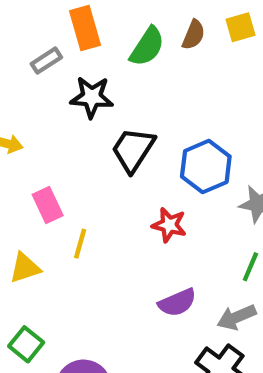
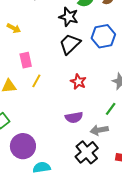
black star: (92, 97) -> (69, 17), moved
blue hexagon: (206, 166) -> (103, 36), moved

